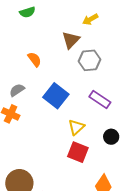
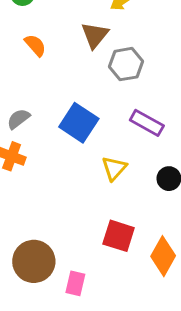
orange semicircle: (35, 59) -> (35, 45), moved
red square: (78, 152) -> (119, 236), moved

